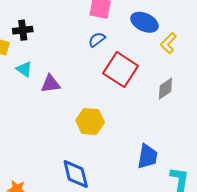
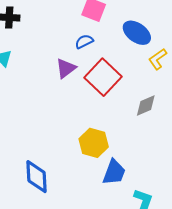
purple triangle: (51, 84) -> (66, 68), moved, turned -40
yellow hexagon: (90, 121) -> (94, 143), moved

